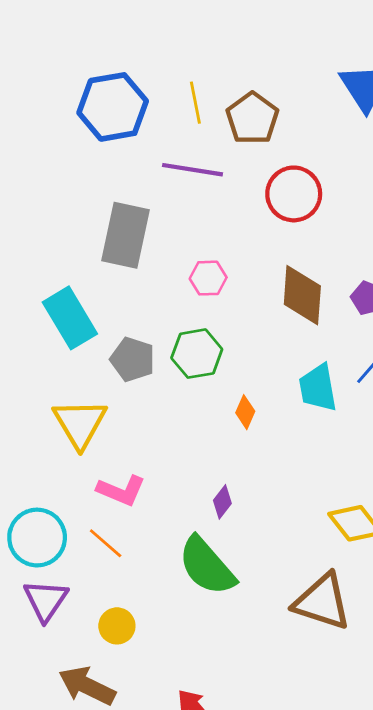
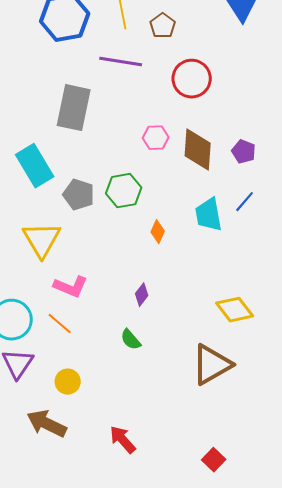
brown pentagon: (252, 118) -> (163, 26), size x0.7
pink hexagon: (208, 278) -> (156, 138), moved
green semicircle: (207, 566) -> (131, 340), size x0.5
brown triangle: (322, 602) -> (212, 365), turned -48

